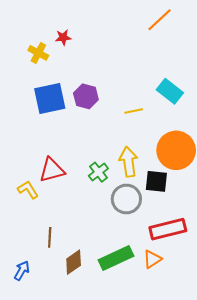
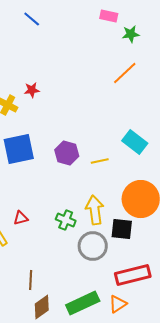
purple hexagon: (86, 96) -> (67, 153), moved
red triangle: (52, 170) -> (21, 218), size x0.6
green cross: (98, 172) -> (66, 220), turned -30
brown line: (50, 237) -> (31, 280), moved

